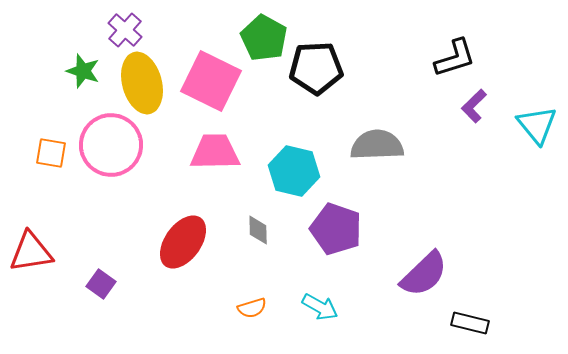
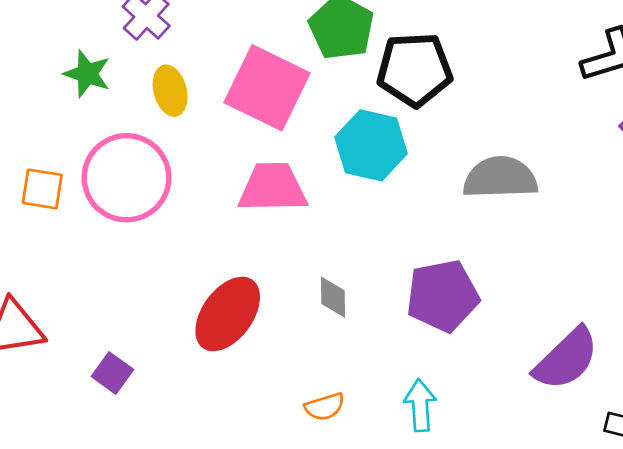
yellow ellipse: (142, 83) -> (170, 91), size x0.6
cyan hexagon: (294, 171) -> (371, 145), moved
purple pentagon: (336, 229) -> (443, 296), turned -30
cyan arrow: (320, 307) -> (420, 405), turned -123

